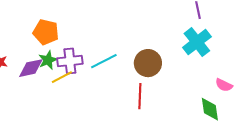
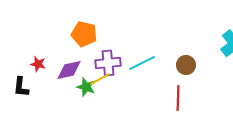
green star: (48, 60) -> (86, 87), moved, turned -30
brown circle: (148, 63) -> (186, 65), size x0.7

